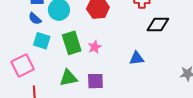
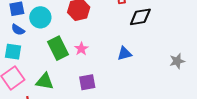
cyan square: (42, 41) -> (13, 52), moved
green triangle: (68, 78) -> (45, 81), moved, turned 30

